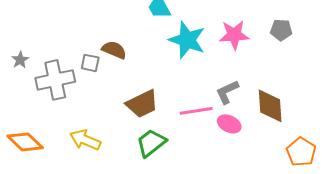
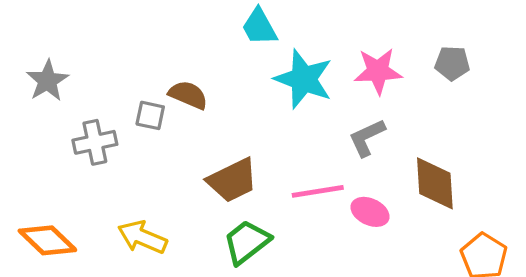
gray star: (20, 60) -> (47, 81), moved, size x1.5
gray cross: (55, 80) -> (95, 142), size x0.7
gray L-shape: (227, 92) -> (367, 138), moved

